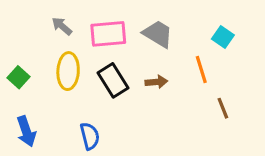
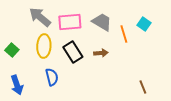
gray arrow: (62, 26) -> (40, 17), size x1.6
orange line: (201, 69) -> (124, 34), moved
brown line: (223, 108) -> (143, 87), moved
blue semicircle: (90, 136) -> (52, 77), moved

